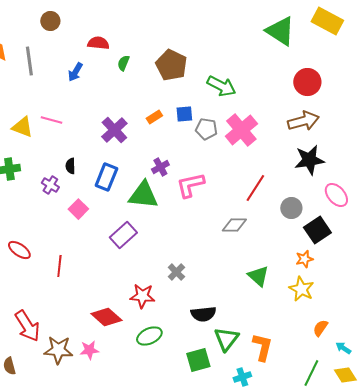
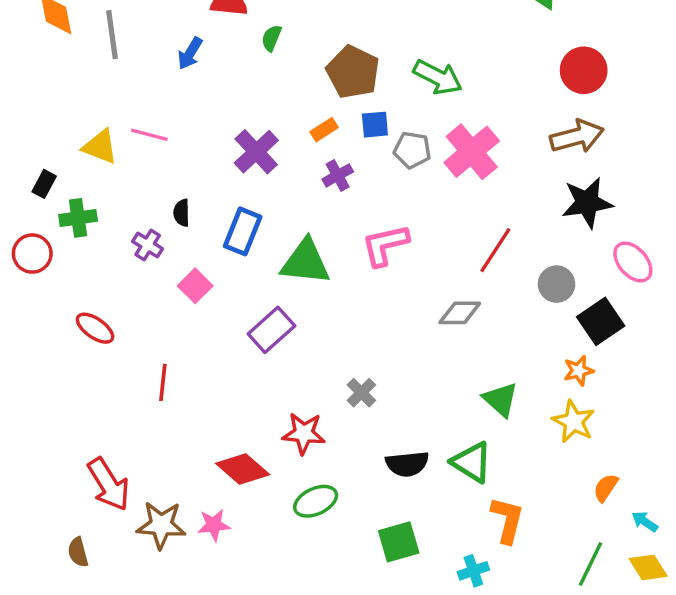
brown pentagon: (171, 65) -> (353, 72), moved
purple cross: (160, 167) -> (338, 175), moved
red ellipse: (19, 250) -> (95, 328), moved
green triangle: (226, 339) -> (472, 462), moved, turned -36

